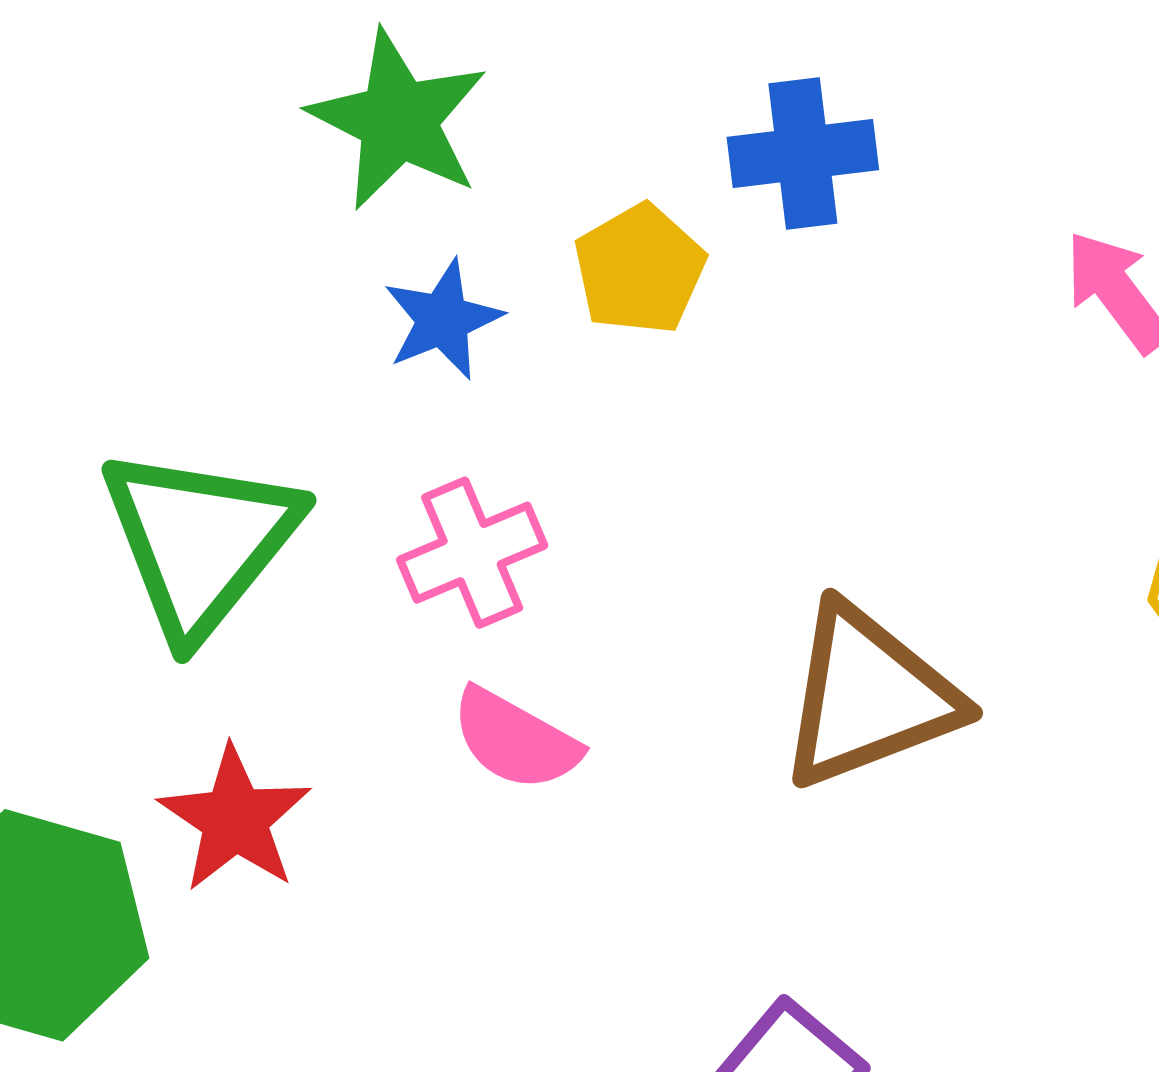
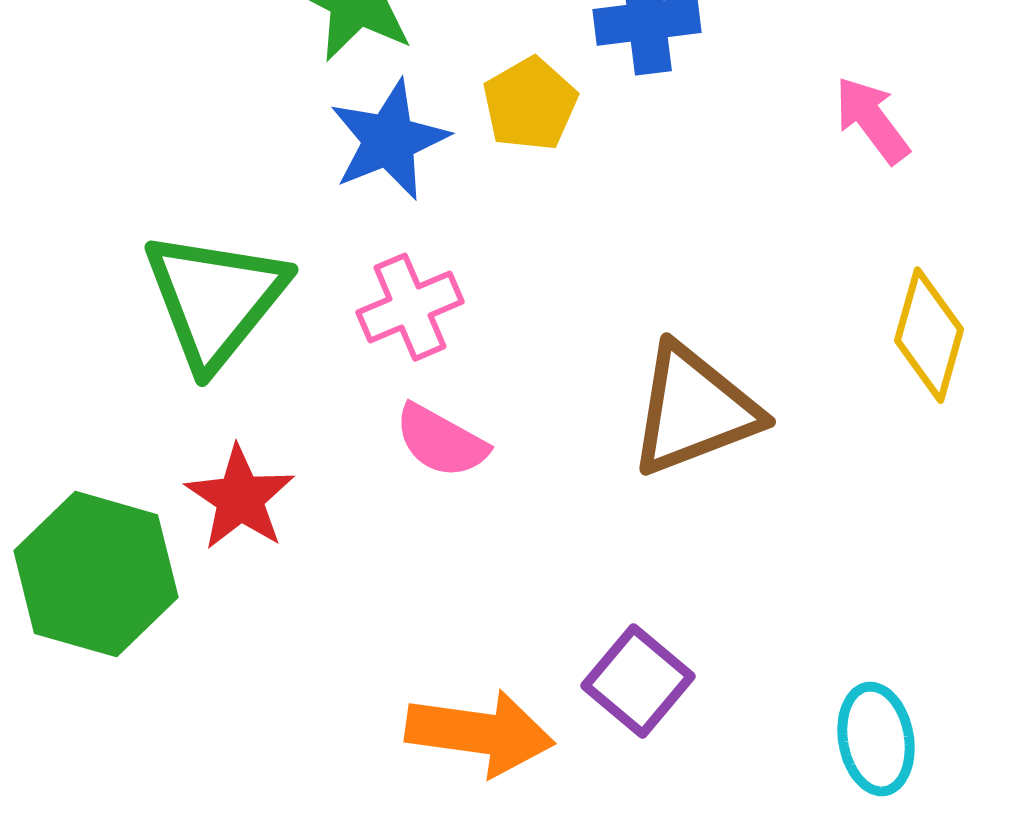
blue star: (443, 320) -> (389, 140), size x1.4

